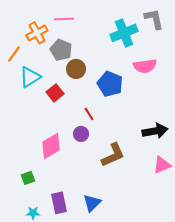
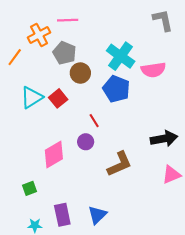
cyan cross: (124, 33) -> (121, 56), moved, turned -32
cyan triangle: (30, 77) -> (32, 97), moved

